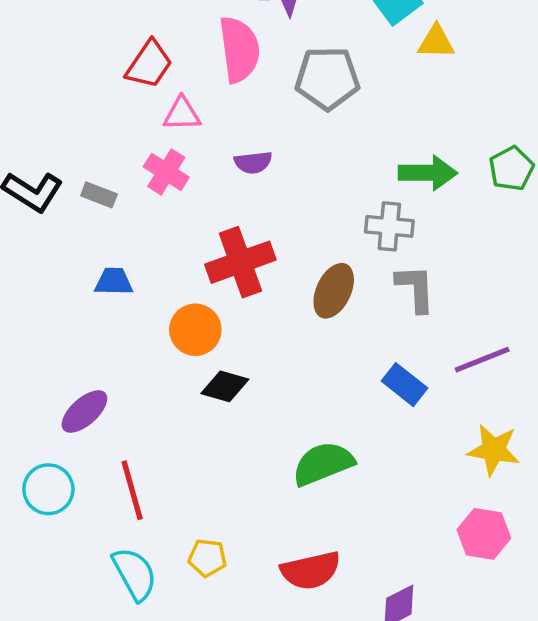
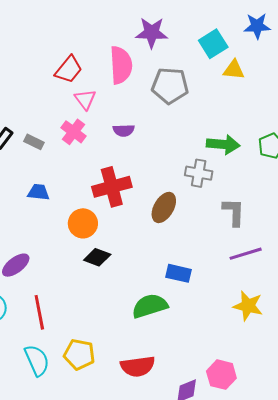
pink triangle: (182, 114) -> (85, 99), turned 50
gray L-shape: (416, 288) -> (234, 212), moved
blue rectangle: (404, 385) -> (179, 273), moved, turned -30
pink hexagon: (484, 534) -> (221, 375), moved
yellow pentagon: (207, 558) -> (79, 354), size x1.4

